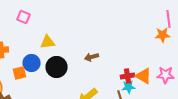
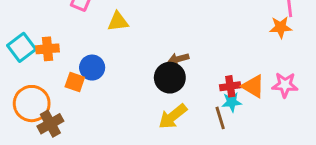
yellow triangle: (48, 42) -> (118, 22), moved
black circle: (56, 67) -> (170, 78), moved
orange square: (20, 73) -> (75, 82), turned 32

